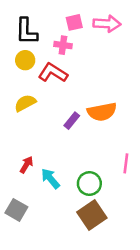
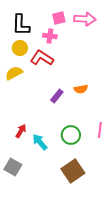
yellow semicircle: (25, 103) -> (14, 73), moved
orange semicircle: (102, 112) -> (81, 89), size x0.6
green circle: (89, 184) -> (71, 135), moved

